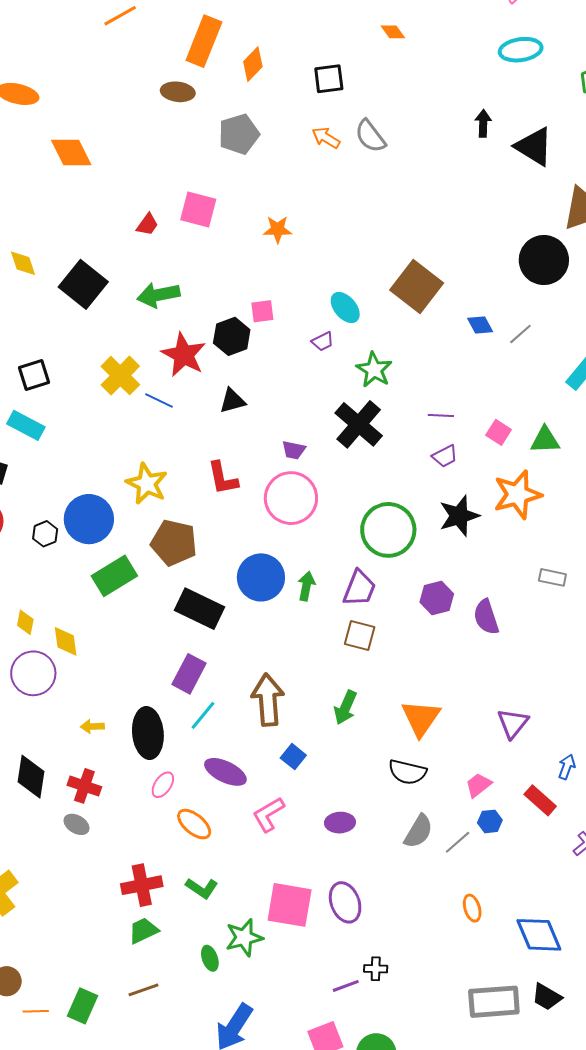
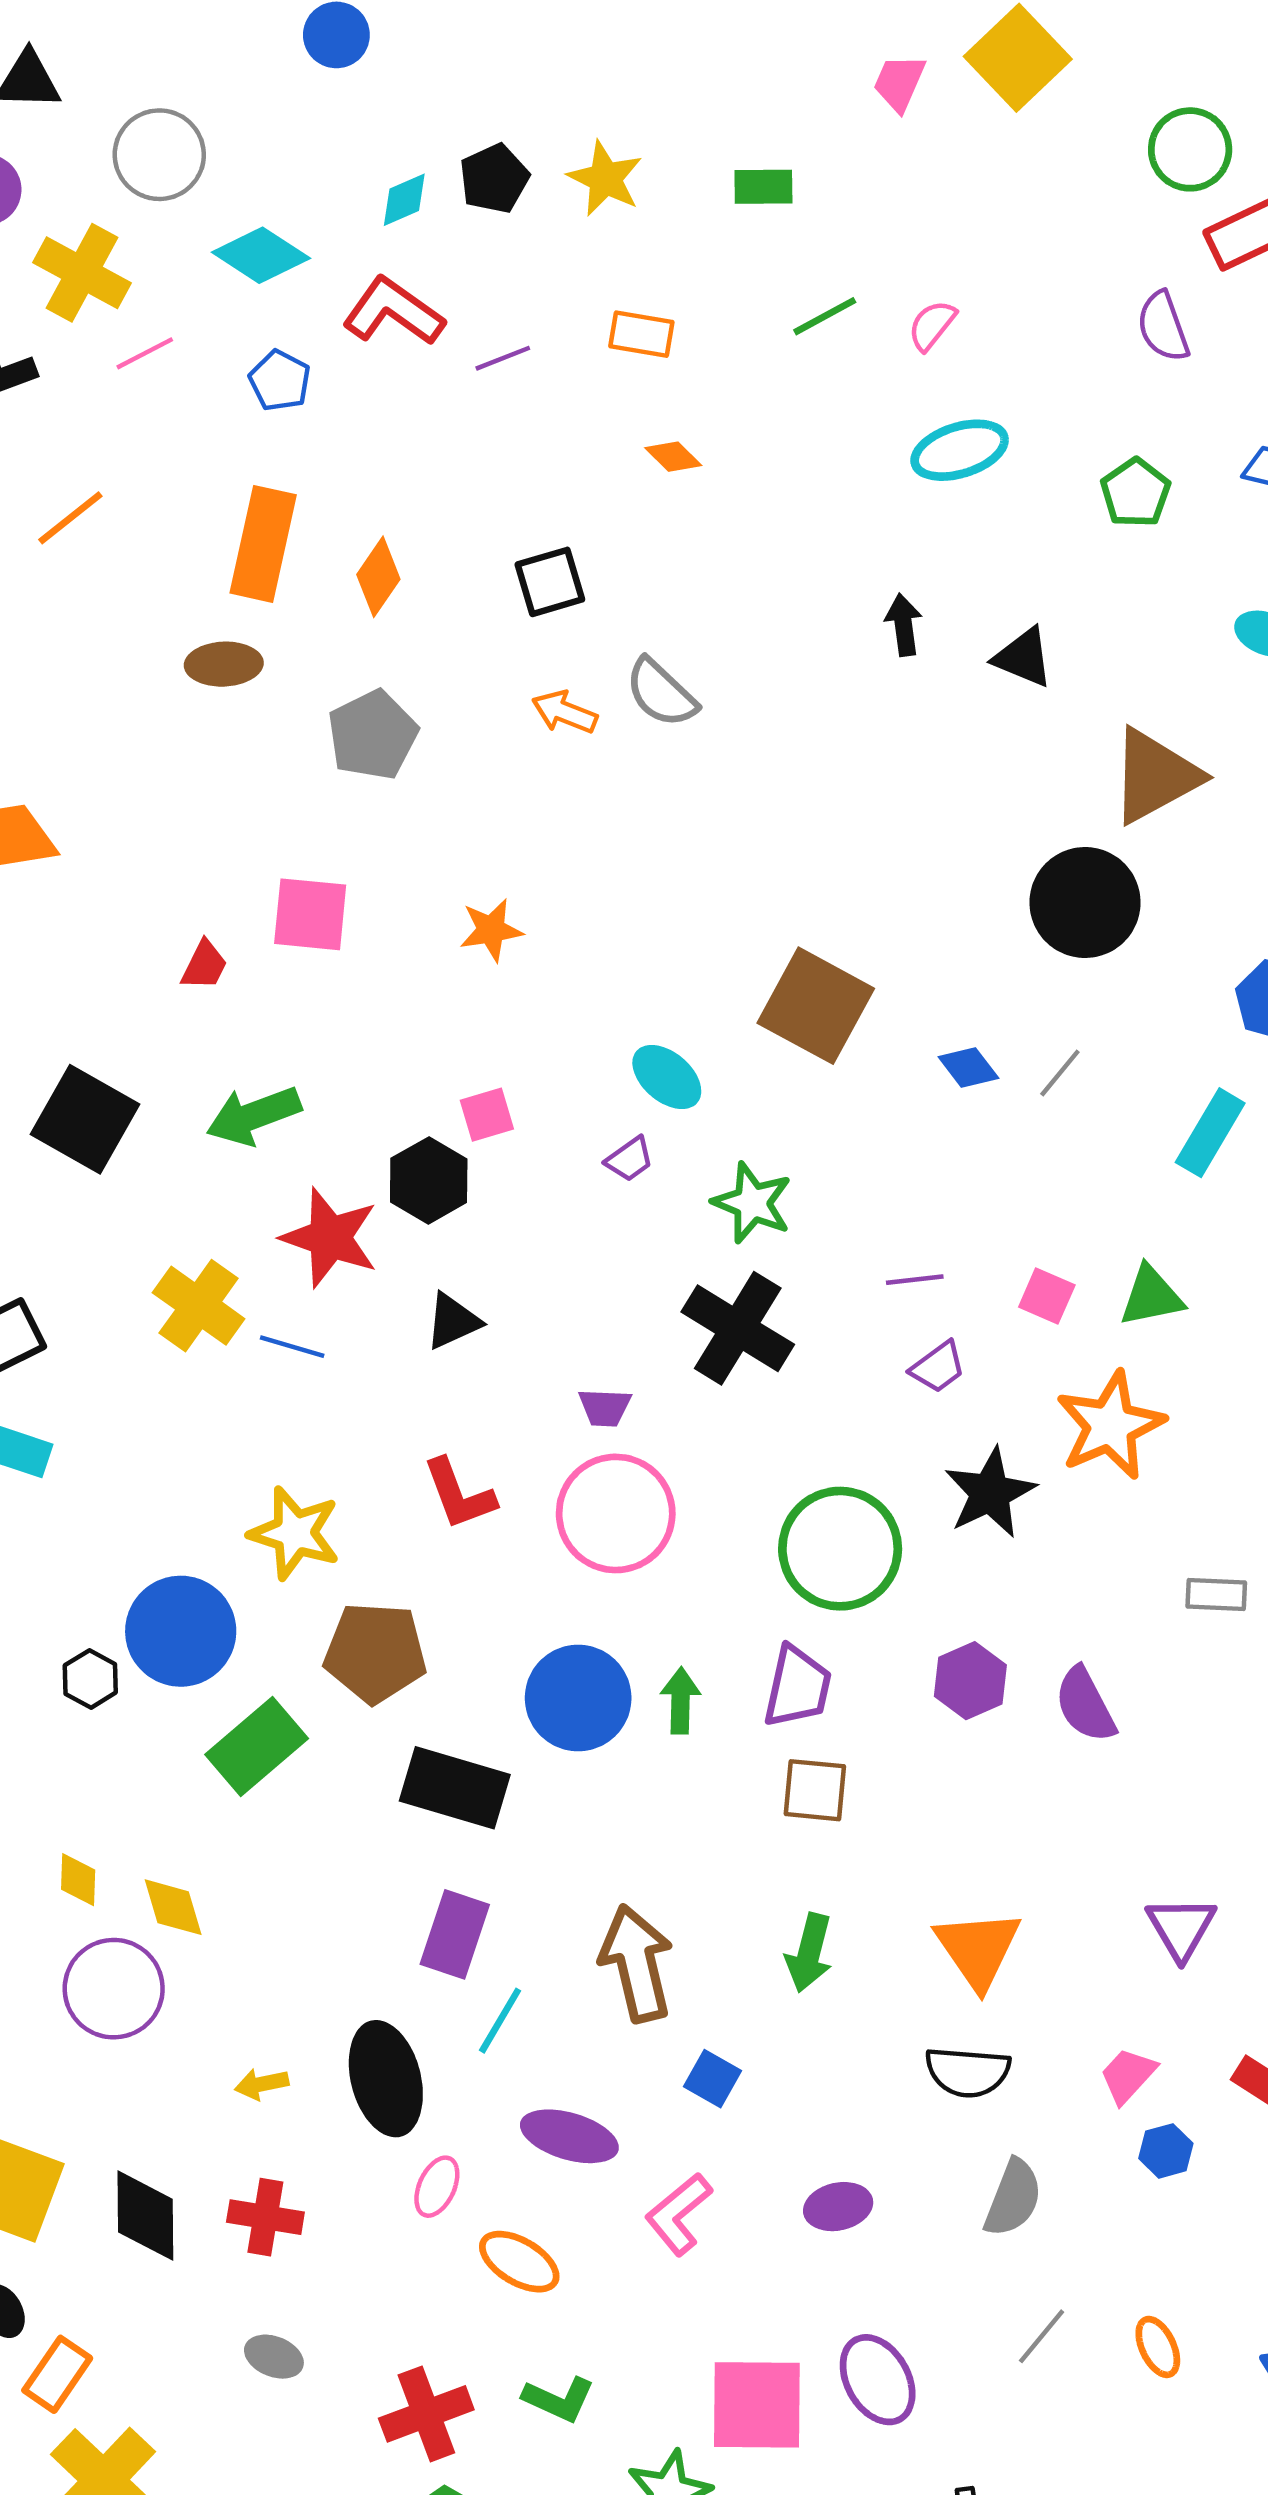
black triangle: (534, 146) -> (1023, 657), size x0.7
gray ellipse: (77, 824) -> (274, 2357), moved
gray line: (458, 842) -> (1042, 2336), moved

